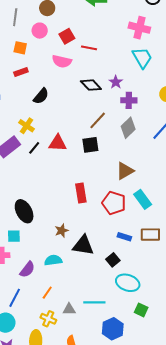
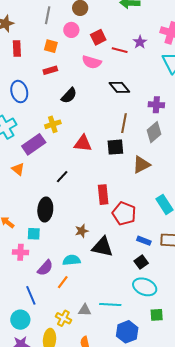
purple star: (116, 82) -> (140, 42), moved
brown line: (98, 120) -> (124, 123), turned -36
yellow cross: (27, 126) -> (53, 124), turned 35
black line: (34, 148) -> (62, 177), moved
brown triangle: (125, 171) -> (141, 165), moved
red pentagon: (114, 203) -> (124, 214), moved
black ellipse: (24, 211) -> (45, 209), turned 30
black square: (113, 260) -> (141, 262), moved
orange line: (47, 293) -> (63, 282), moved
blue line: (15, 298) -> (31, 295), turned -54
green square: (141, 310) -> (157, 315), turned -32

